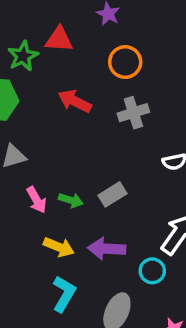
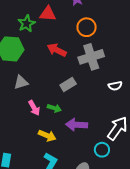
gray cross: (133, 113) -> (91, 57), size x1.4
gray rectangle: (113, 194) -> (68, 85), moved
purple arrow: (107, 249) -> (77, 125), moved

